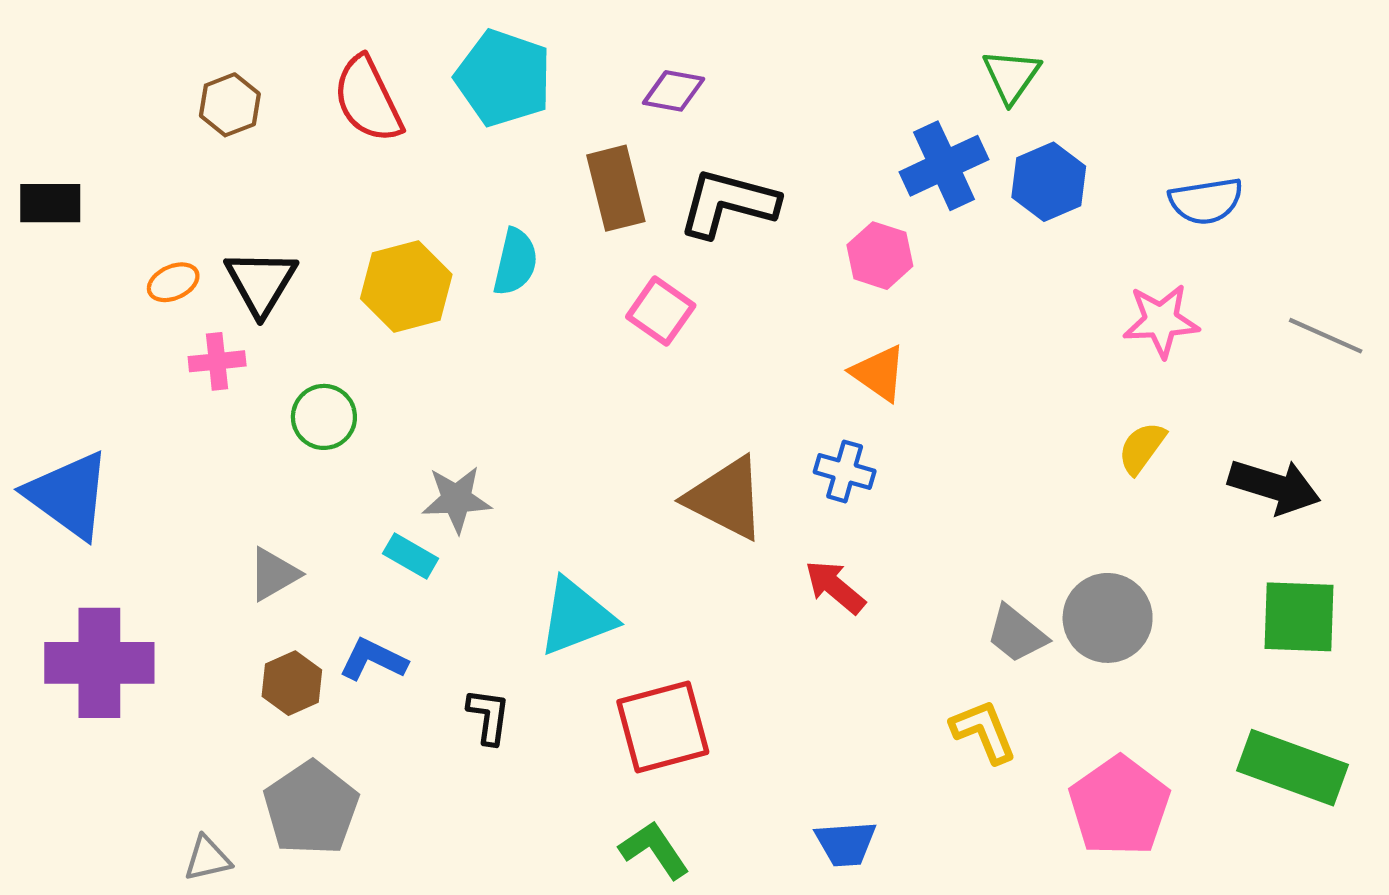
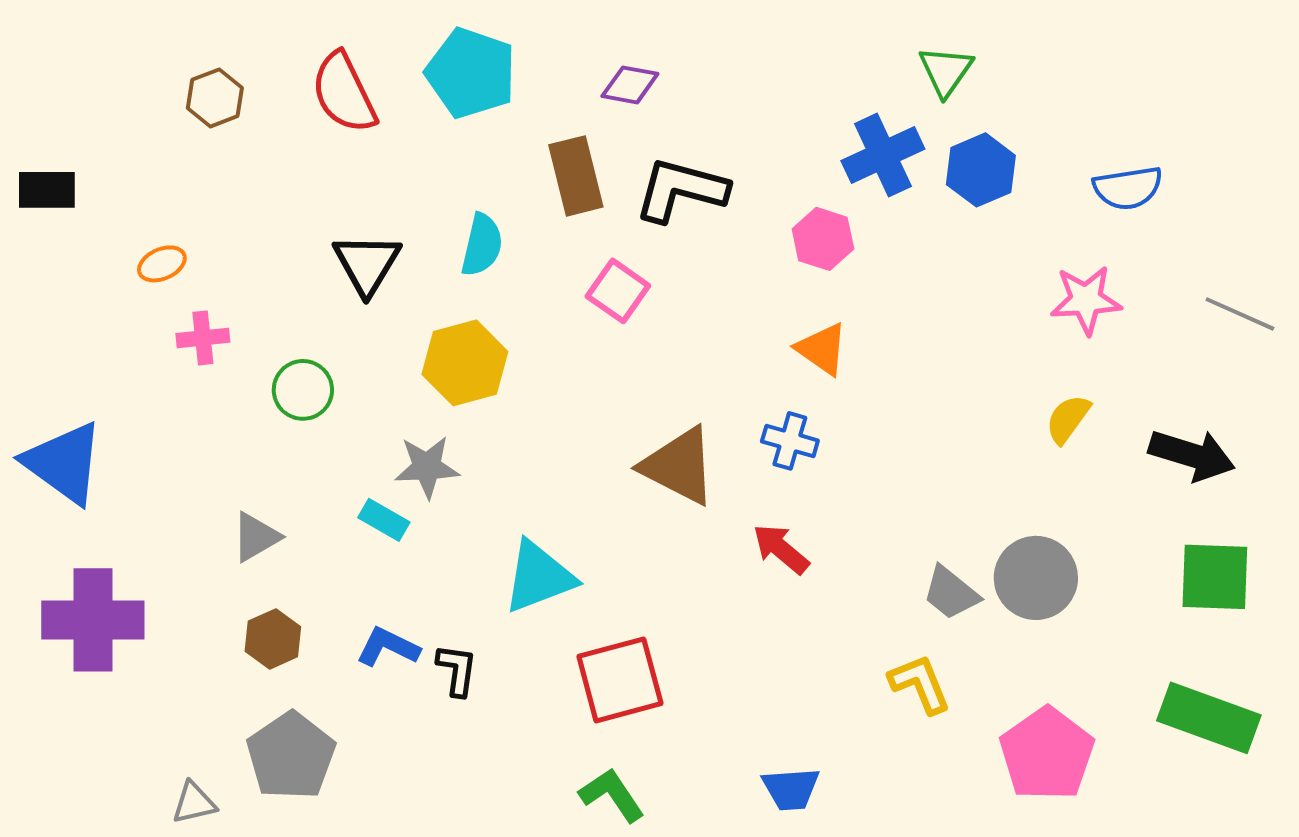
black triangle: (261, 282) -> (367, 264), moved
yellow hexagon: (406, 287) -> (465, 363), moved
blue L-shape: (373, 660) -> (388, 647), moved

